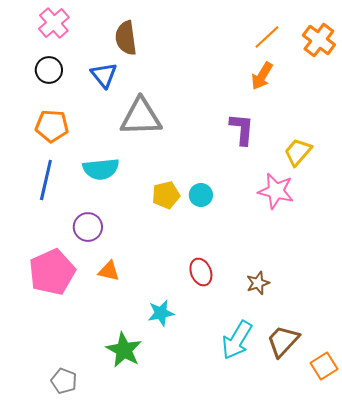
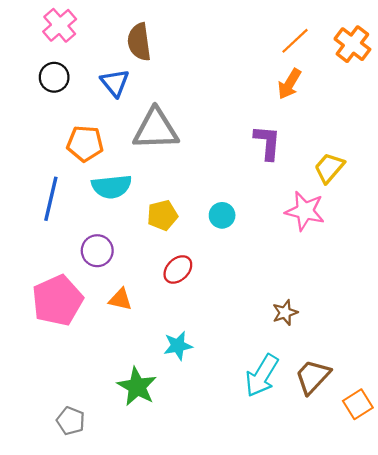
orange pentagon: (52, 126) -> (85, 144), moved
yellow pentagon: (166, 195) -> (162, 215), moved
red ellipse: (201, 272) -> (178, 269), moved, turned 68

